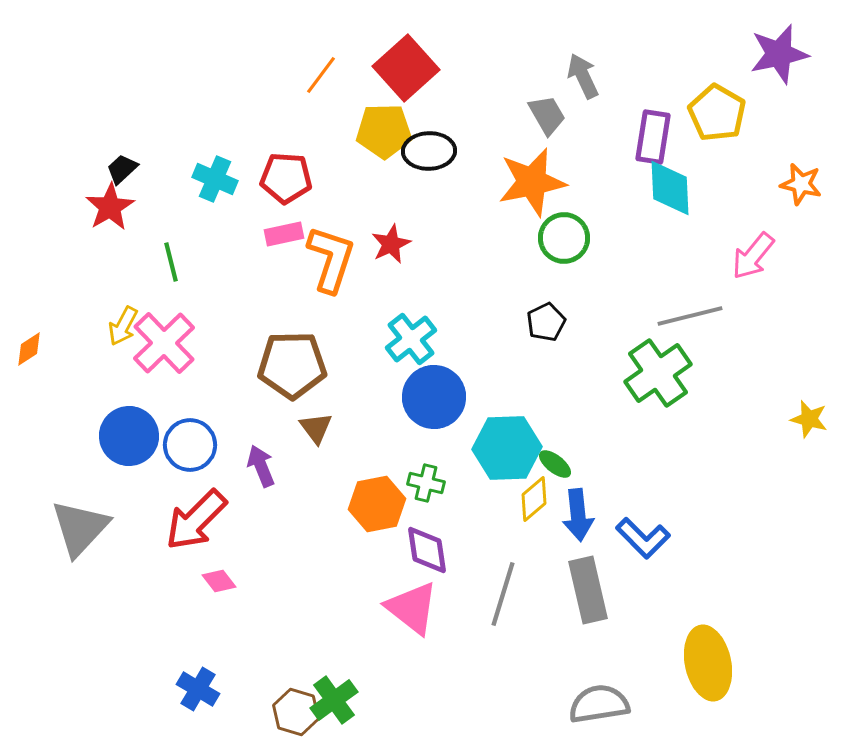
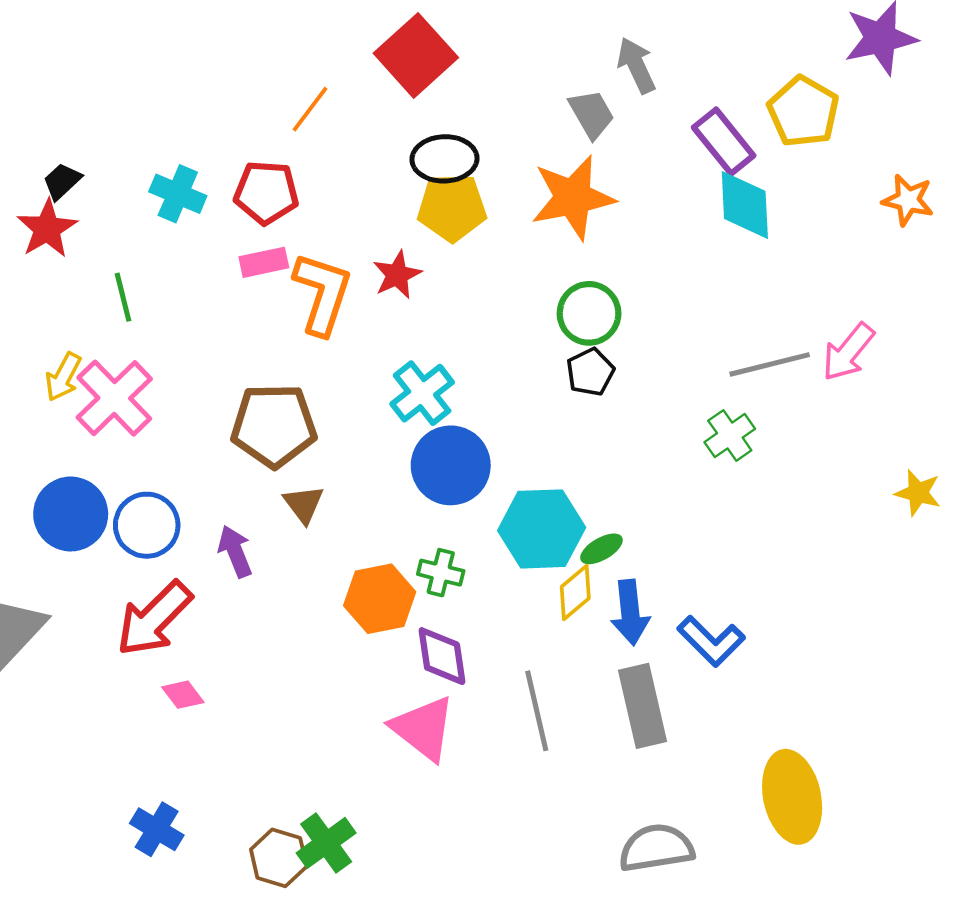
orange line: (321, 75) -> (310, 109), moved
yellow pentagon: (384, 131) -> (452, 207), moved
purple rectangle: (653, 137) -> (724, 141), turned -48
green circle: (564, 238) -> (589, 313), moved
pink arrow: (753, 256) -> (848, 352), moved
green cross: (658, 373) -> (730, 435), size x0.6
green ellipse: (555, 464) -> (601, 549), turned -68
gray line: (503, 594) -> (537, 711), turned -30

